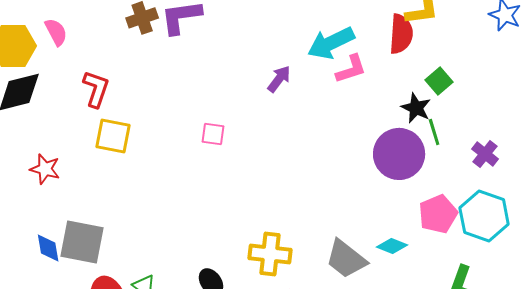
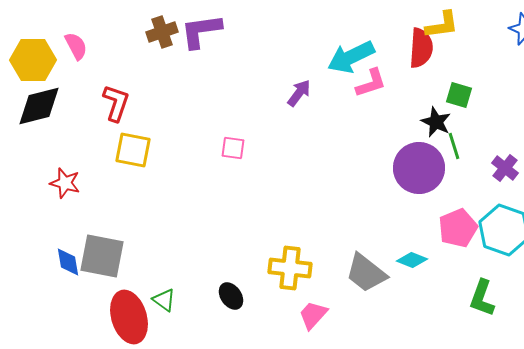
green square: (439, 81) -> (459, 95), turned -32

